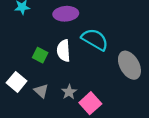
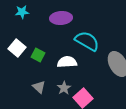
white semicircle: (64, 51) -> (67, 62), moved, turned 90
white square: (17, 82) -> (17, 48), moved

